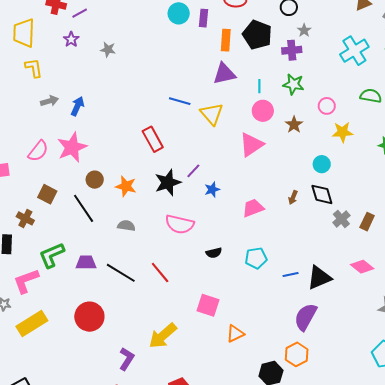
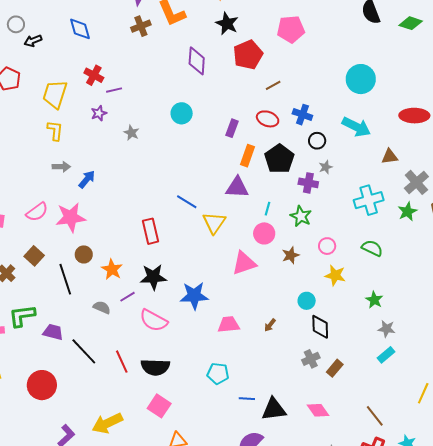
cyan circle: (179, 13) -> (182, 113), moved
purple line: (193, 171) -> (127, 297), moved
blue star: (212, 189) -> (194, 296), size x1.8
black diamond: (322, 194) -> (320, 327), moved
black semicircle: (214, 253) -> (155, 367), moved, size x1.8

